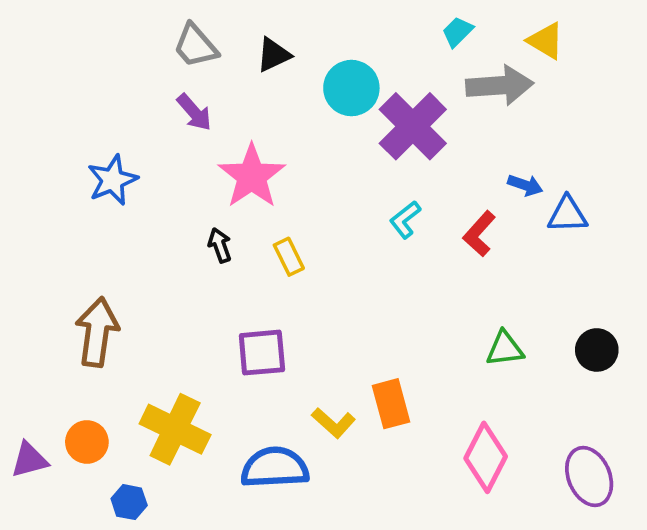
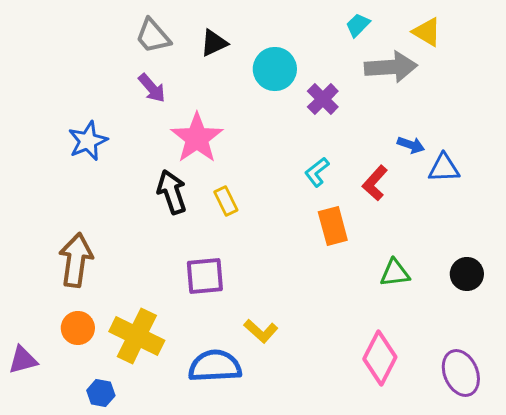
purple cross: (413, 126) -> (323, 99), size x0.6
black arrow: (220, 245) -> (172, 192), size x1.6
orange rectangle: (391, 404) -> (333, 226), moved
orange circle: (87, 442) -> (78, 328), moved

